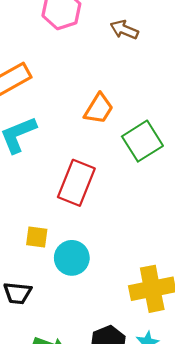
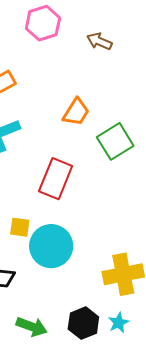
cyan circle: (72, 258) -> (51, 246), size x1.4

